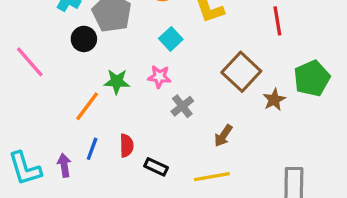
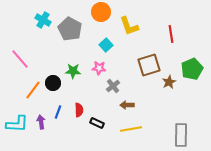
black circle: (84, 39) -> (53, 83), moved
brown square: (241, 72) -> (149, 65), turned 30
orange line: (87, 106) -> (33, 90), moved
brown arrow: (223, 136) -> (127, 105), moved, turned 56
cyan L-shape: (25, 169) -> (17, 124), turned -70

